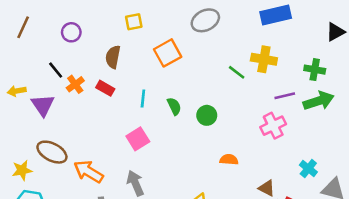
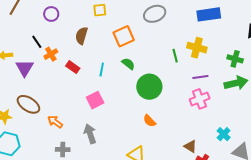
green line: (237, 72) -> (175, 56), turned 32
red rectangle: (105, 88) -> (73, 67), moved
purple line: (285, 96) -> (200, 77), moved
green semicircle: (174, 106) -> (128, 64), moved, turned -32
green circle: (207, 115) -> (149, 87), size x1.6
orange semicircle: (229, 160) -> (149, 121), moved, turned -144
orange arrow: (88, 172) -> (55, 122), size x0.7

